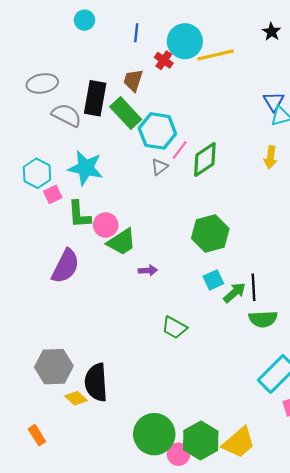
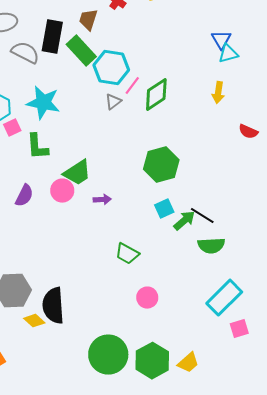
pink circle: (106, 225) -> (62, 191), moved
purple semicircle: (65, 266) -> (24, 196), size x0.7
black line: (254, 287) -> (202, 216), turned -55
yellow trapezoid: (239, 443) -> (188, 363), size x0.7
pink circle: (179, 454) -> (147, 298), moved

